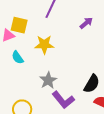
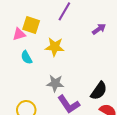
gray star: (48, 80) -> (55, 83), turned 30

